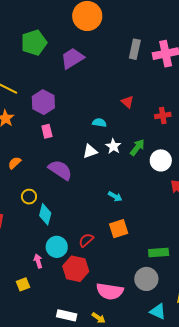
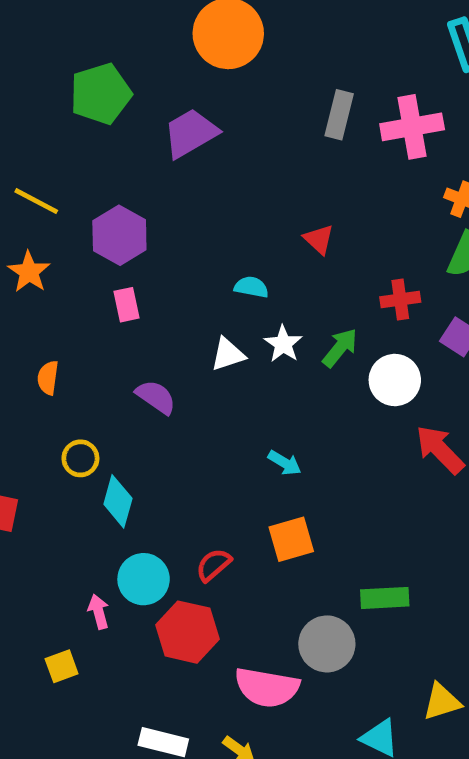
red cross: (163, 116) -> (400, 300), moved
orange semicircle: (15, 163) -> (48, 378), turned -40
purple semicircle: (60, 170) -> (156, 397), size x0.7
gray circle: (146, 279) -> (327, 644), moved

